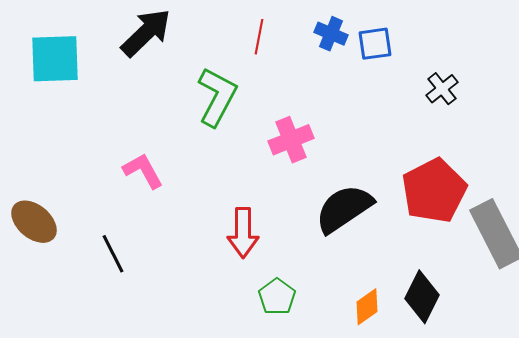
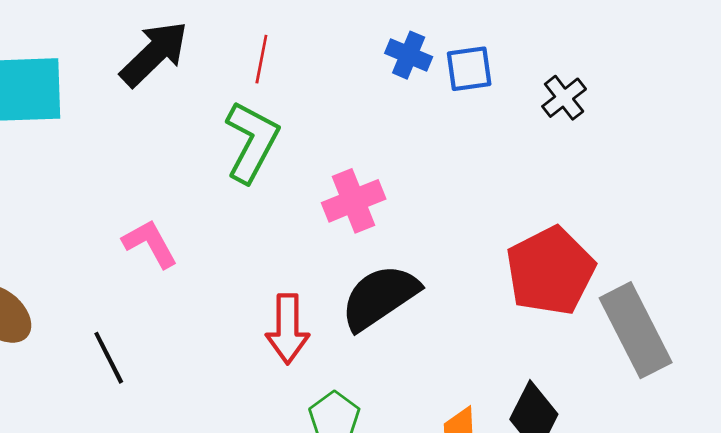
red line: (259, 37) -> (261, 59), moved
black cross: (442, 89) -> (564, 98), moved
black semicircle: (344, 209) -> (380, 297), moved

